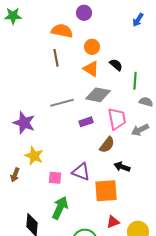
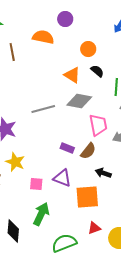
orange circle: (92, 47) -> (88, 49), moved
brown line: (56, 58) -> (12, 52), moved
purple rectangle: (86, 122) -> (67, 148), moved, turned 40

